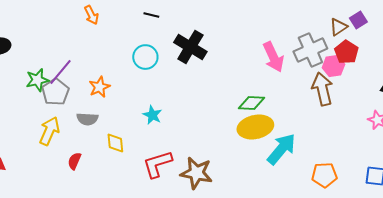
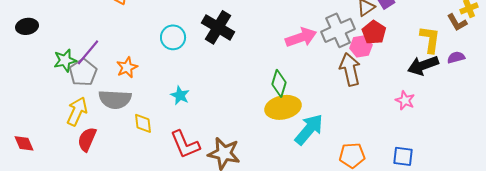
pink arrow: (273, 57) -> (301, 37), turned -84
green diamond: (251, 103) -> (279, 83), turned -76
gray semicircle: (87, 119) -> (115, 99), size x1.5
red semicircle: (74, 161) -> (87, 139), moved, size x1.4
red L-shape: (157, 164) -> (185, 144), turned -96

